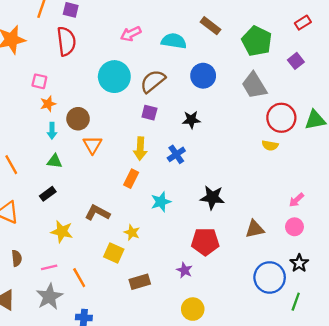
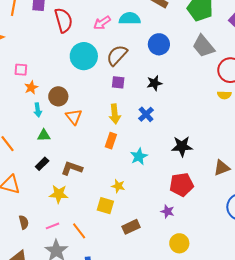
pink arrow: (131, 34) -> (102, 23), moved
red semicircle: (66, 41) -> (63, 20), moved
brown L-shape: (97, 213) -> (72, 168), moved

